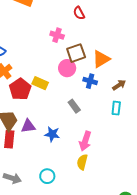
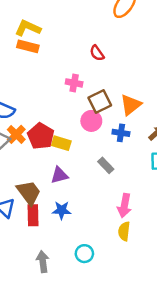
red pentagon: (20, 89) -> (41, 136), moved
purple triangle: (28, 126) -> (59, 175), moved
blue star: (52, 134) -> (62, 210), moved
gray arrow: (12, 178) -> (43, 261), turned -108

